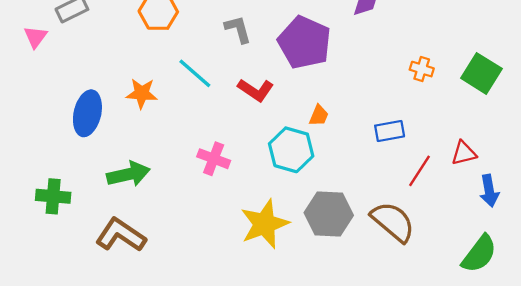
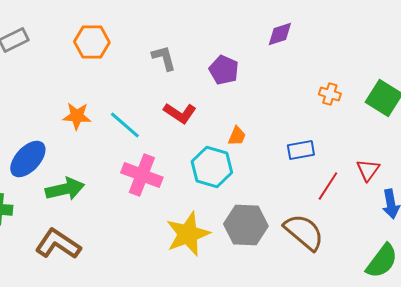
purple pentagon: (304, 42) -> (224, 70), size x0.6
cyan line: (195, 73) -> (125, 125), moved
blue ellipse: (87, 113) -> (28, 159), moved, turned 30
red triangle: (464, 153) -> (368, 170), turned -40
pink cross: (214, 159) -> (142, 175), size x1.4

